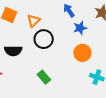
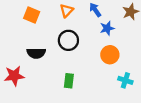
orange triangle: (34, 21) -> (67, 11), moved
green rectangle: (44, 77) -> (69, 81), turned 48

